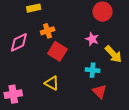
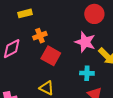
pink star: (92, 39) -> (85, 42), size x1.5

